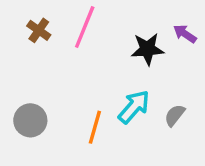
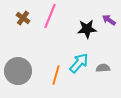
gray semicircle: (175, 115) -> (103, 68), turned 48
gray circle: (30, 120) -> (18, 71), size x1.4

